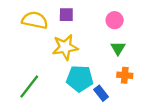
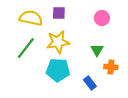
green triangle: (118, 48) -> (97, 50), moved
cyan pentagon: (80, 79) -> (58, 70), moved
green line: (29, 86) -> (26, 48), moved

